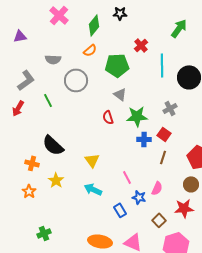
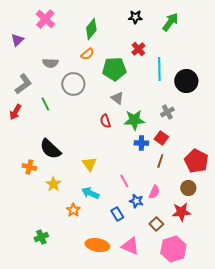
black star: (120, 13) -> (135, 17), moved
pink cross: (59, 15) -> (45, 19), moved
green arrow: (179, 28) -> (170, 22), moved
purple triangle: (20, 36) -> (17, 40), turned -32
orange star: (29, 191) -> (73, 210), moved

